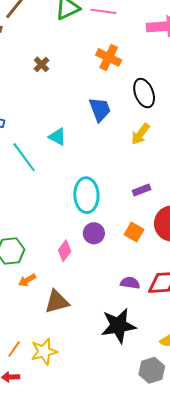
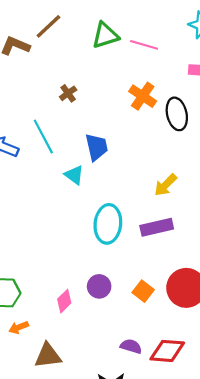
black ellipse: (144, 93) -> (177, 114), moved
blue trapezoid: (100, 109) -> (97, 147), moved
cyan line: (24, 157) -> (43, 136), moved
purple rectangle: (142, 190) -> (157, 227), moved, size x1.6
cyan ellipse: (86, 195) -> (108, 224), moved

